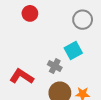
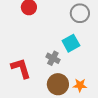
red L-shape: (22, 76) -> (21, 68), turned 40

